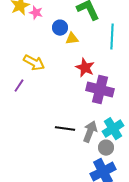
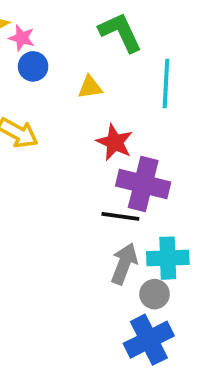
blue circle: (60, 28) -> (33, 66), moved
black line: (65, 129) -> (120, 216), moved
cyan cross: (113, 129) -> (168, 258), turned 30

